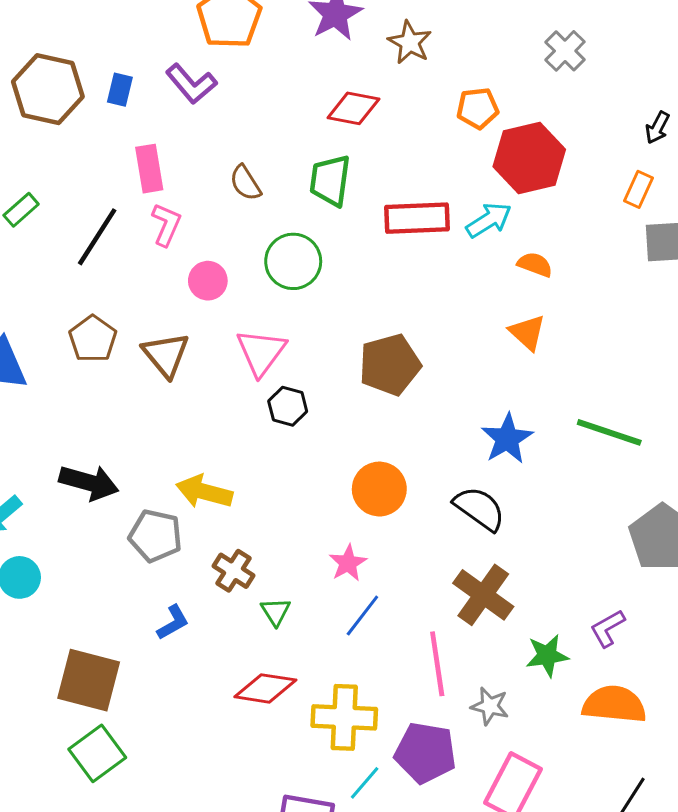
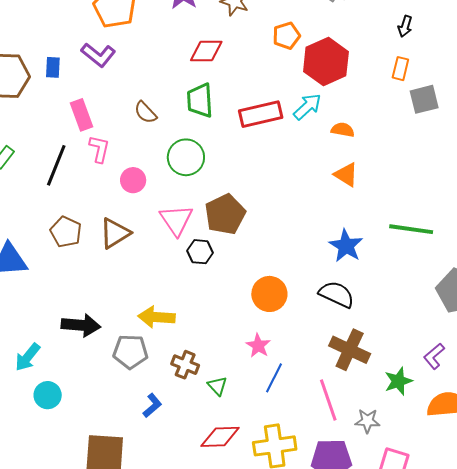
brown triangle: (166, 355) -> (115, 233), turned 48
brown pentagon: (390, 365) -> (225, 214), moved

